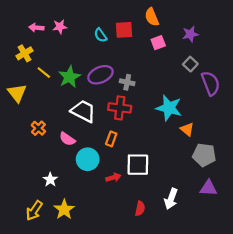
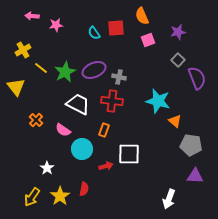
pink arrow: (36, 28) -> (32, 16), moved
white arrow: (171, 199) -> (169, 199), moved
red semicircle: (140, 208) -> (84, 189), moved

